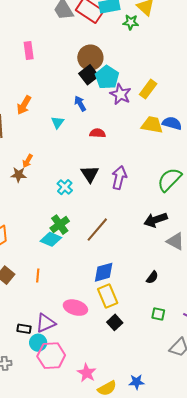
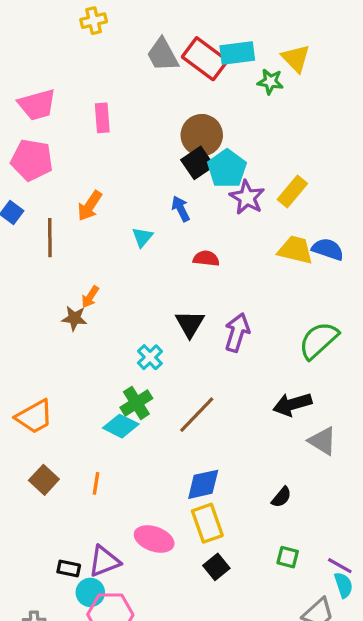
cyan cross: (65, 187) -> (150, 357), moved

